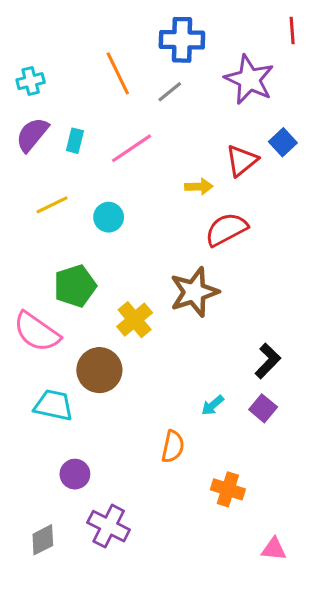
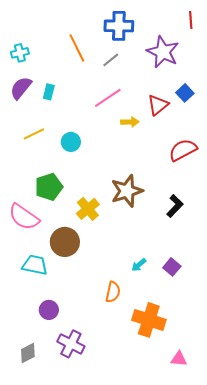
pink line: (132, 148) -> (108, 98), moved
red semicircle: (226, 229) -> (183, 150), moved
black L-shape: (268, 361) -> (175, 206), moved
orange cross: (228, 489) -> (149, 320), size x1.5

